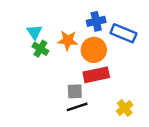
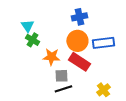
blue rectangle: (123, 33) -> (103, 43), moved, turned -30
orange star: (68, 40) -> (51, 57), moved
red rectangle: (96, 75) -> (79, 62), turned 45

